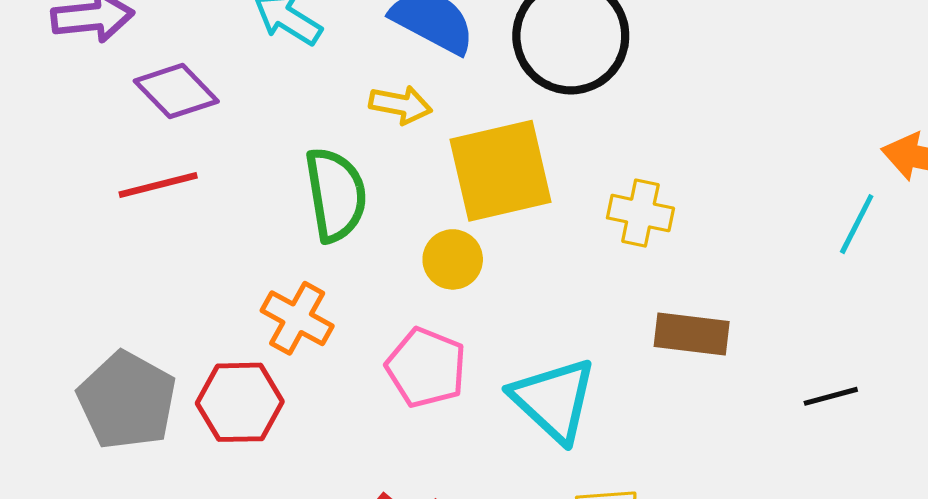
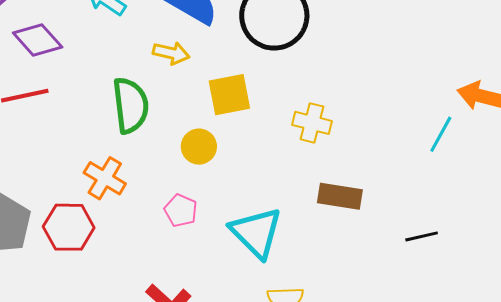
yellow square: (501, 171) -> (229, 95), size x0.7
pink pentagon: (426, 368) -> (181, 210), size x0.7

